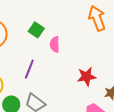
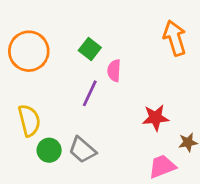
purple line: (29, 69) -> (90, 93), moved

